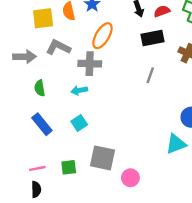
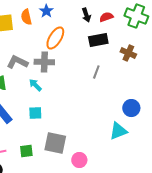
gray L-shape: (58, 47) -> (17, 62), moved
cyan arrow: (79, 90) -> (35, 85), turned 56
cyan square: (79, 123) -> (35, 113), turned 32

